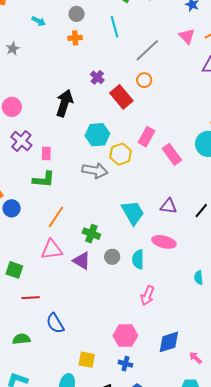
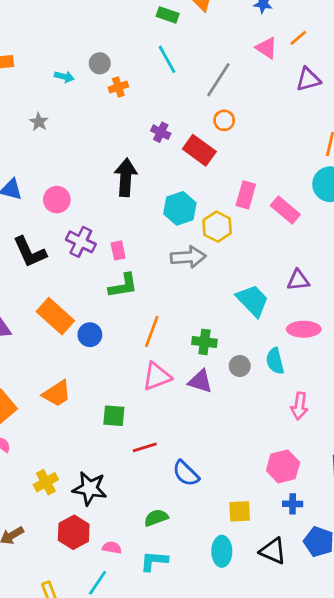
gray circle: (77, 14) -> (100, 63), moved
green semicircle: (21, 339) -> (156, 518), moved

